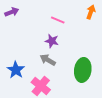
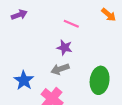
orange arrow: (91, 12) -> (109, 15), turned 112
gray arrow: (48, 60) -> (60, 69), turned -49

